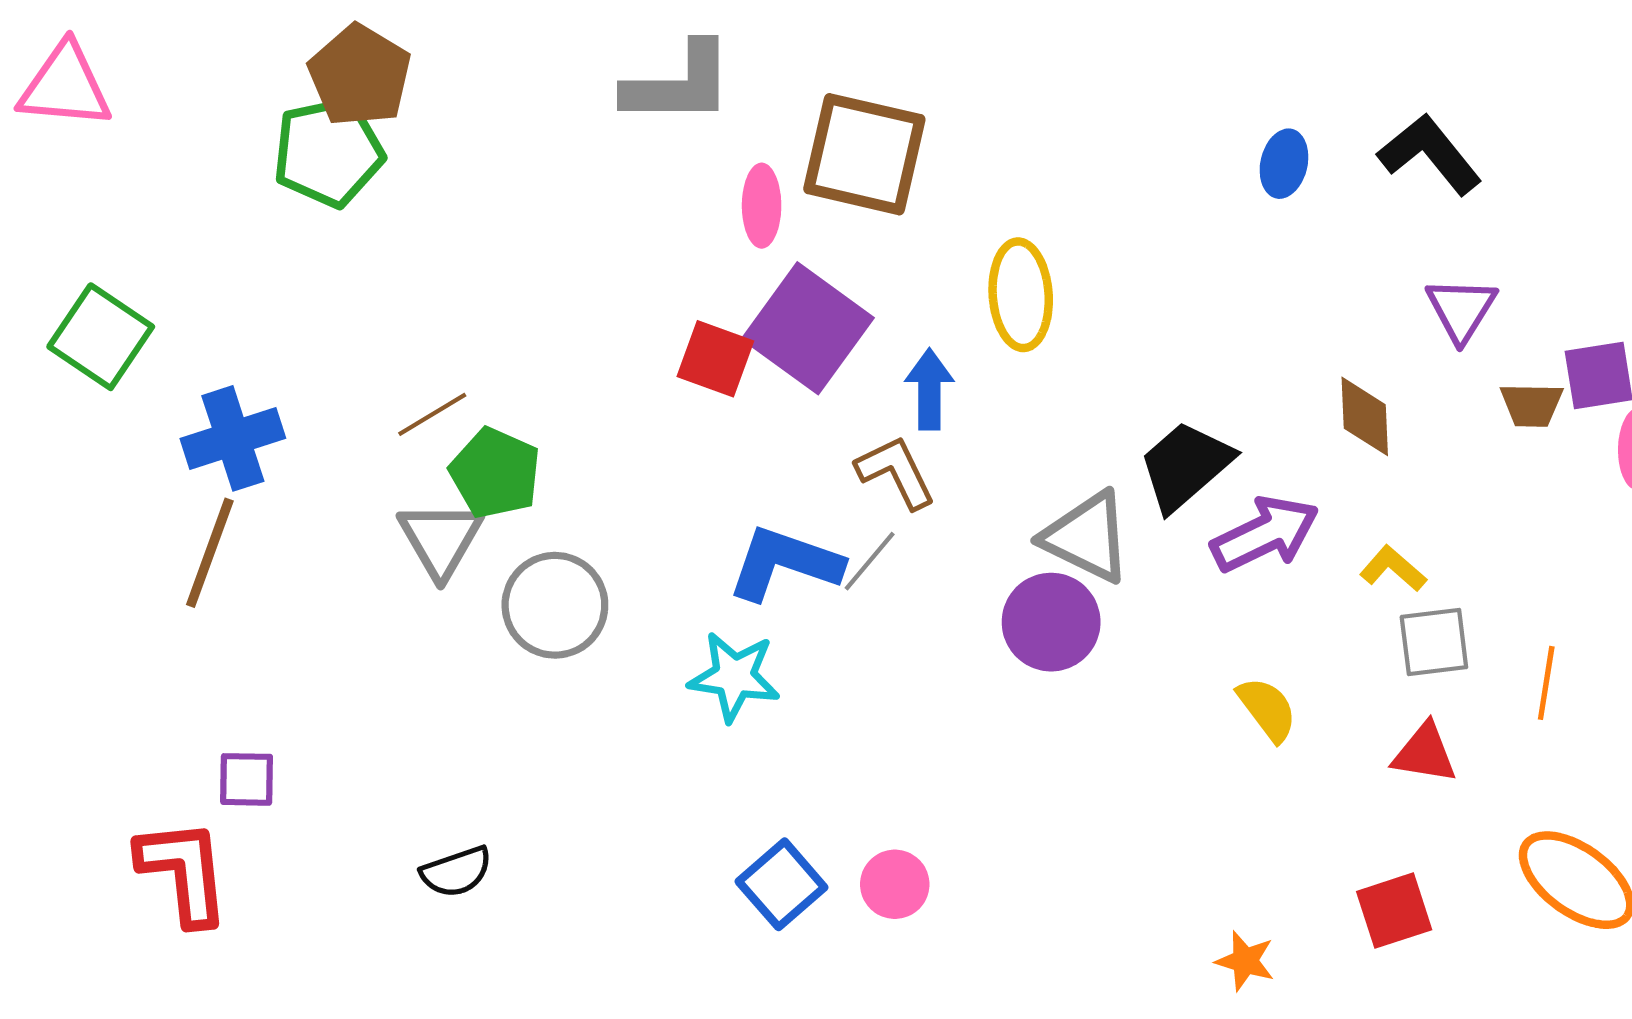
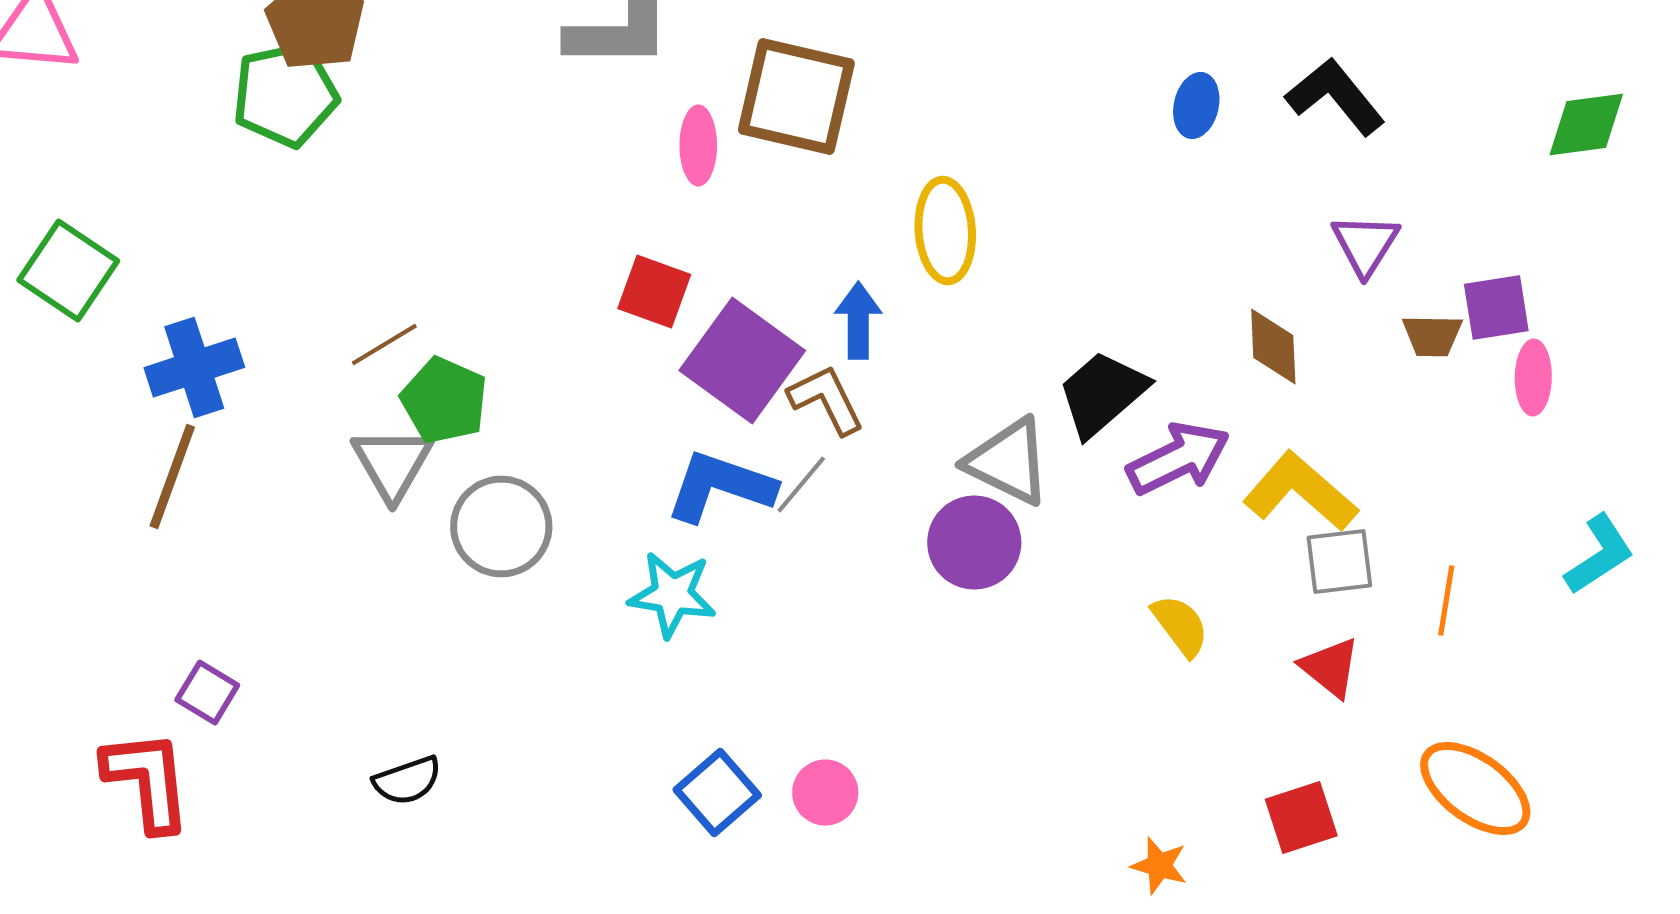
purple square: (808, 328) -> (742, 360), moved
yellow L-shape: (1393, 569) -> (1300, 492), size x1.8
red triangle: (1425, 753) -> (1330, 668), turned 30
purple square: (247, 779) -> (207, 692), turned 30

